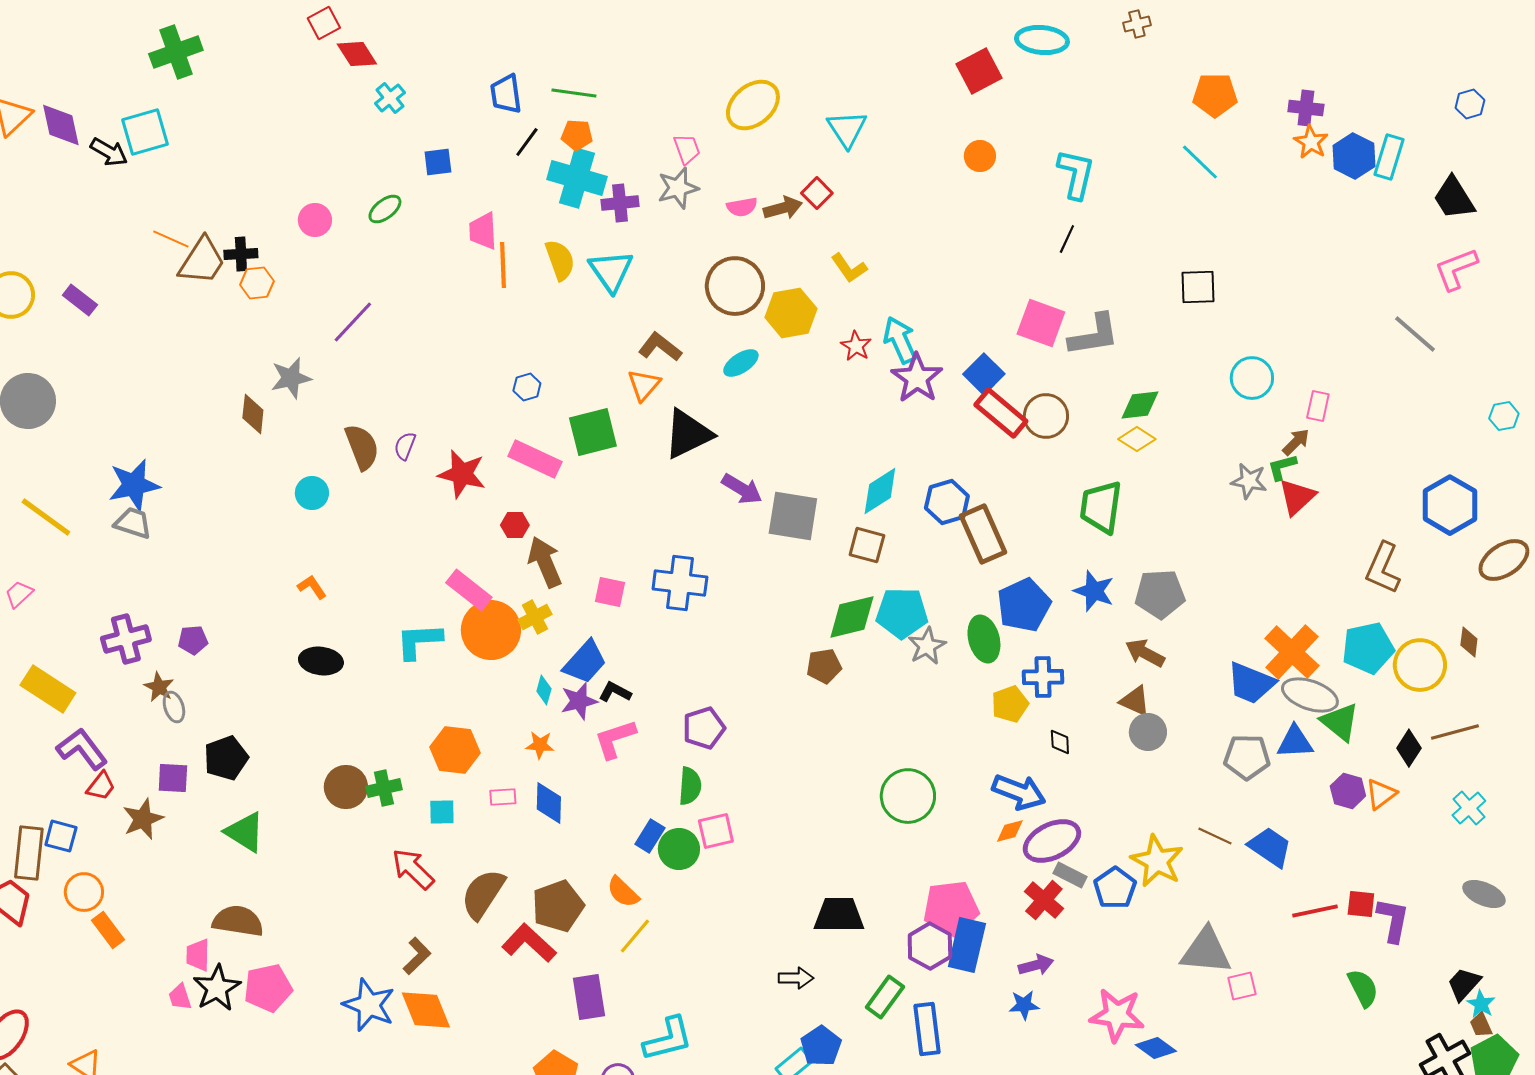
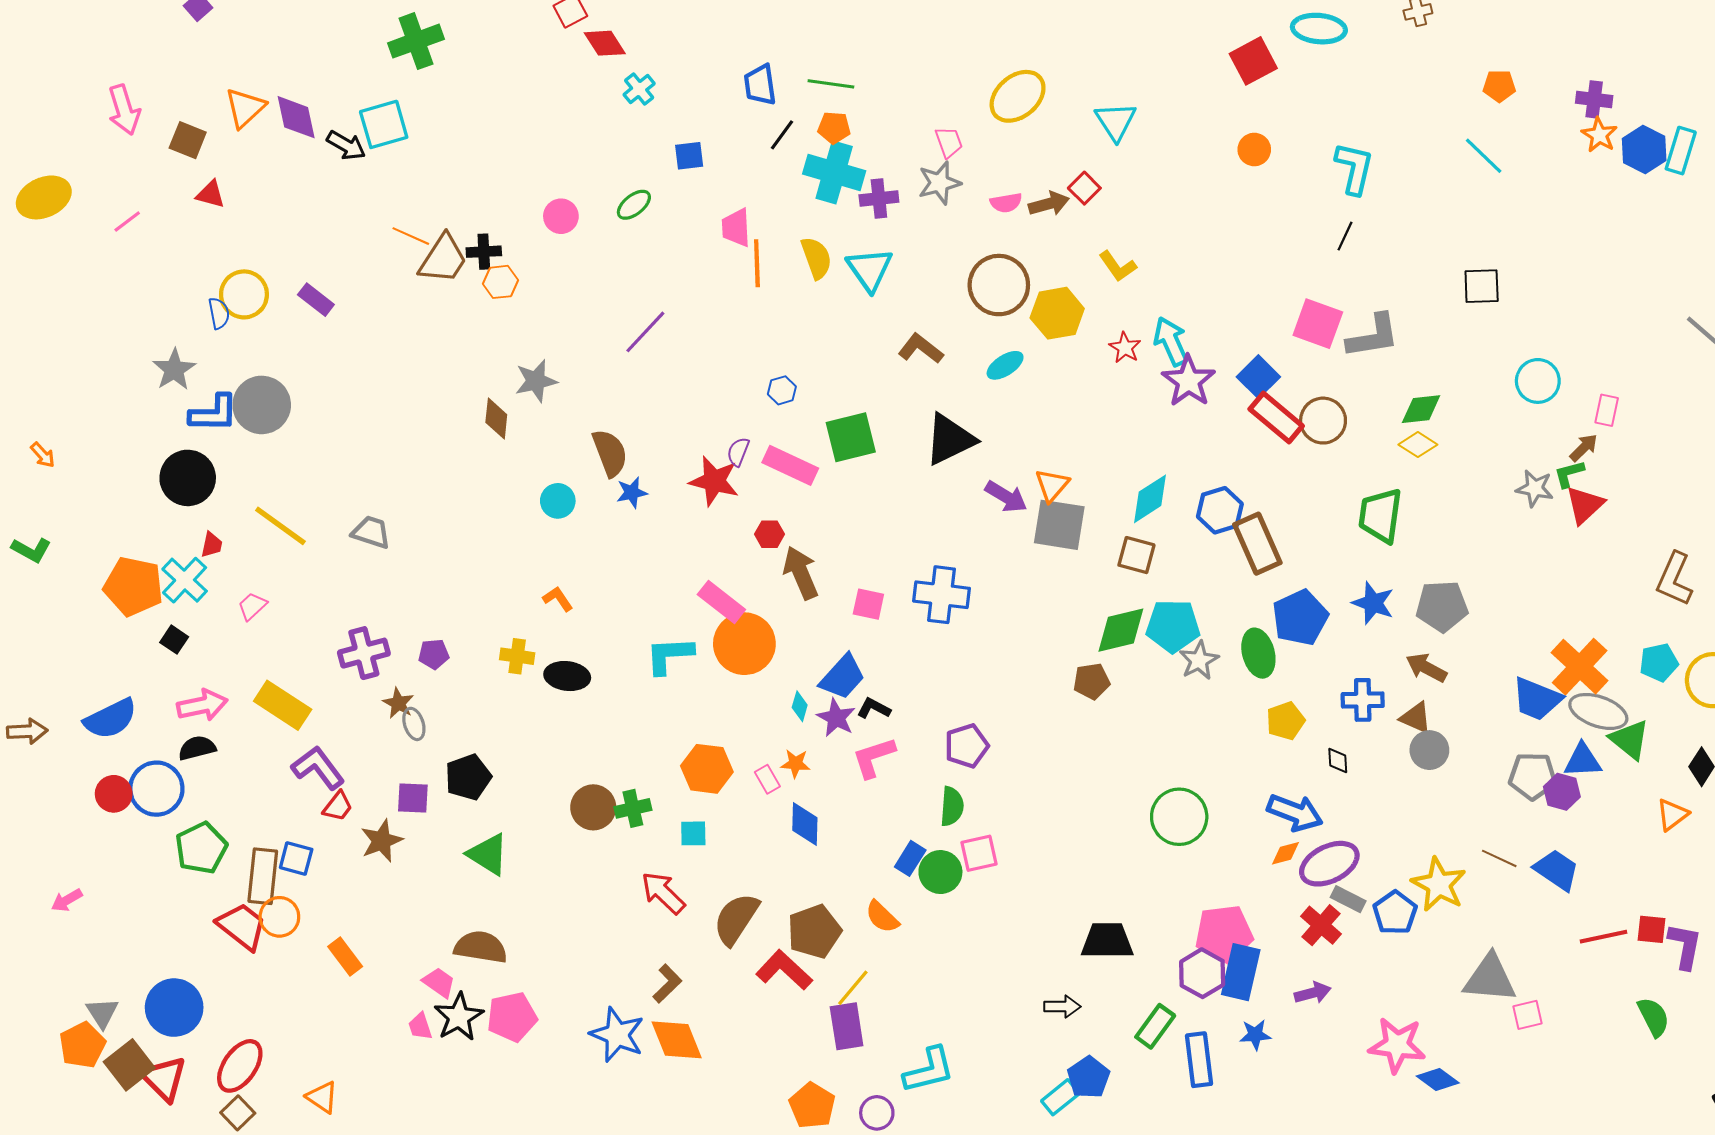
orange pentagon: (1215, 95) -> (1499, 86), size x0.7
purple line: (353, 322) -> (645, 332), moved
orange triangle: (644, 385) -> (1052, 485), moved
purple semicircle: (405, 446) -> (738, 452), moved
blue star: (134, 485) -> (632, 493), moved, size x0.6
yellow cross: (535, 617) -> (517, 656), moved, turned 36
cyan pentagon: (1368, 648) -> (1659, 662), size x0.7
blue cross: (1043, 677) -> (1363, 700), moved
purple star: (579, 701) -> (836, 718), turned -30
purple hexagon: (1348, 791) -> (1562, 792), moved
pink rectangle: (503, 797) -> (767, 779), moved, turned 64
orange circle: (84, 892) -> (279, 917), moved
yellow line: (635, 936) -> (853, 988), moved
pink trapezoid: (198, 955) -> (439, 983), turned 124
blue star: (1024, 1005) -> (1255, 1035), moved

